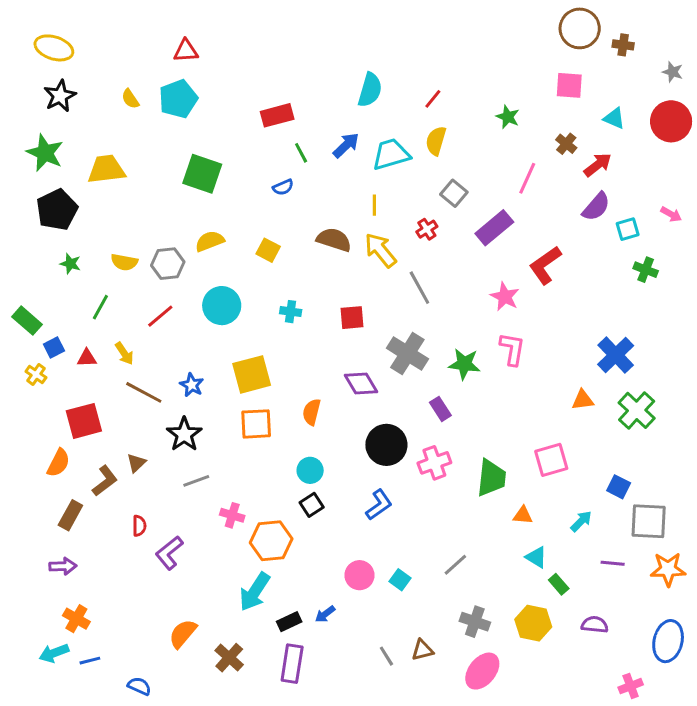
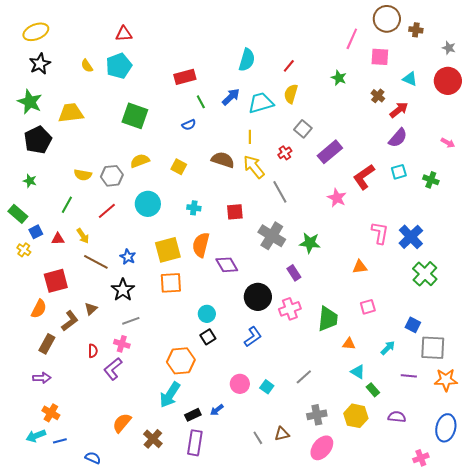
yellow ellipse: (54, 48) -> (36, 32), turned -40
pink line: (527, 178) -> (352, 39), moved
cyan square: (628, 229) -> (399, 172), moved
green star: (70, 264) -> (30, 181), moved
pink L-shape: (512, 349) -> (380, 233), moved
purple diamond: (361, 383) -> (227, 265), moved
orange triangle: (583, 400) -> (360, 267), moved
orange semicircle: (312, 412) -> (201, 245), moved, size x1.4
pink square: (551, 460) -> (368, 307), size x0.7
pink cross: (232, 515) -> (122, 344), moved
gray cross: (475, 622) -> (317, 415), turned -30

